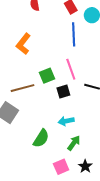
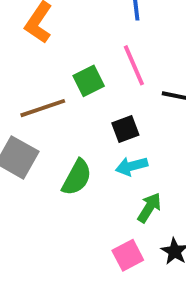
black square: (63, 92) -> (125, 129), moved
green semicircle: (41, 138) -> (77, 177), moved

